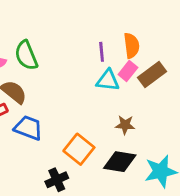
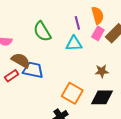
green semicircle: (26, 55) -> (42, 31), moved
cyan triangle: (108, 80) -> (74, 44), moved
blue trapezoid: (28, 128) -> (33, 70), moved

